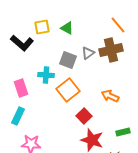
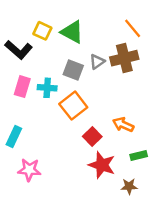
yellow square: (42, 27) -> (42, 31), turned 35
green triangle: (67, 28) -> (72, 32), size x1.5
pink rectangle: (21, 88) -> (22, 87), moved, turned 36
orange arrow: (110, 96) -> (123, 125), moved

